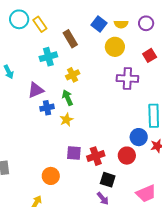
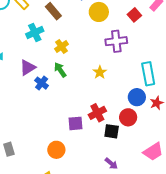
blue cross: (47, 108) -> (42, 83), turned -32
yellow star: (66, 120) -> (100, 72), moved
red cross: (96, 156) -> (97, 113), moved
black square: (108, 180) -> (112, 131), moved

